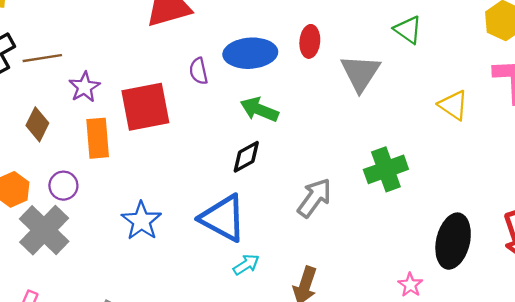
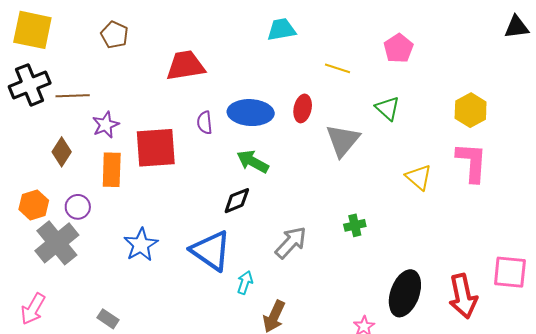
green cross: (386, 169) -> (355, 225), size x0.6
cyan arrow: (246, 265) -> (245, 283), moved, turned -45

